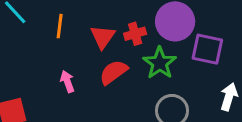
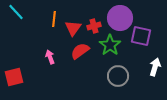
orange line: (60, 26) -> (54, 19), moved

